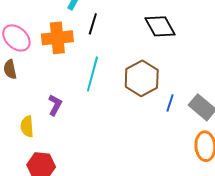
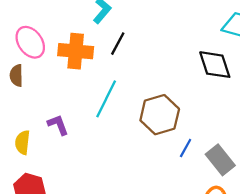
black diamond: (160, 26) -> (215, 65), moved
purple L-shape: (55, 105) -> (58, 125), turned -60

